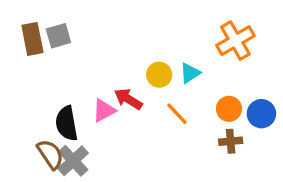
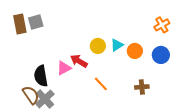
orange cross: (235, 41) -> (162, 25), moved, size x0.7
orange circle: (229, 109) -> (135, 51), moved
orange line: (177, 114) -> (101, 84), moved
blue circle: (261, 114) -> (161, 55), moved

